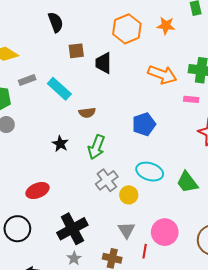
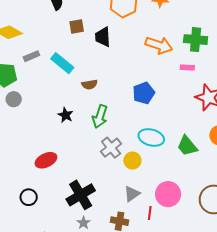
black circle: (17, 229) -> (29, 197), size x0.7
gray triangle: (126, 230) -> (132, 194), turned 30

